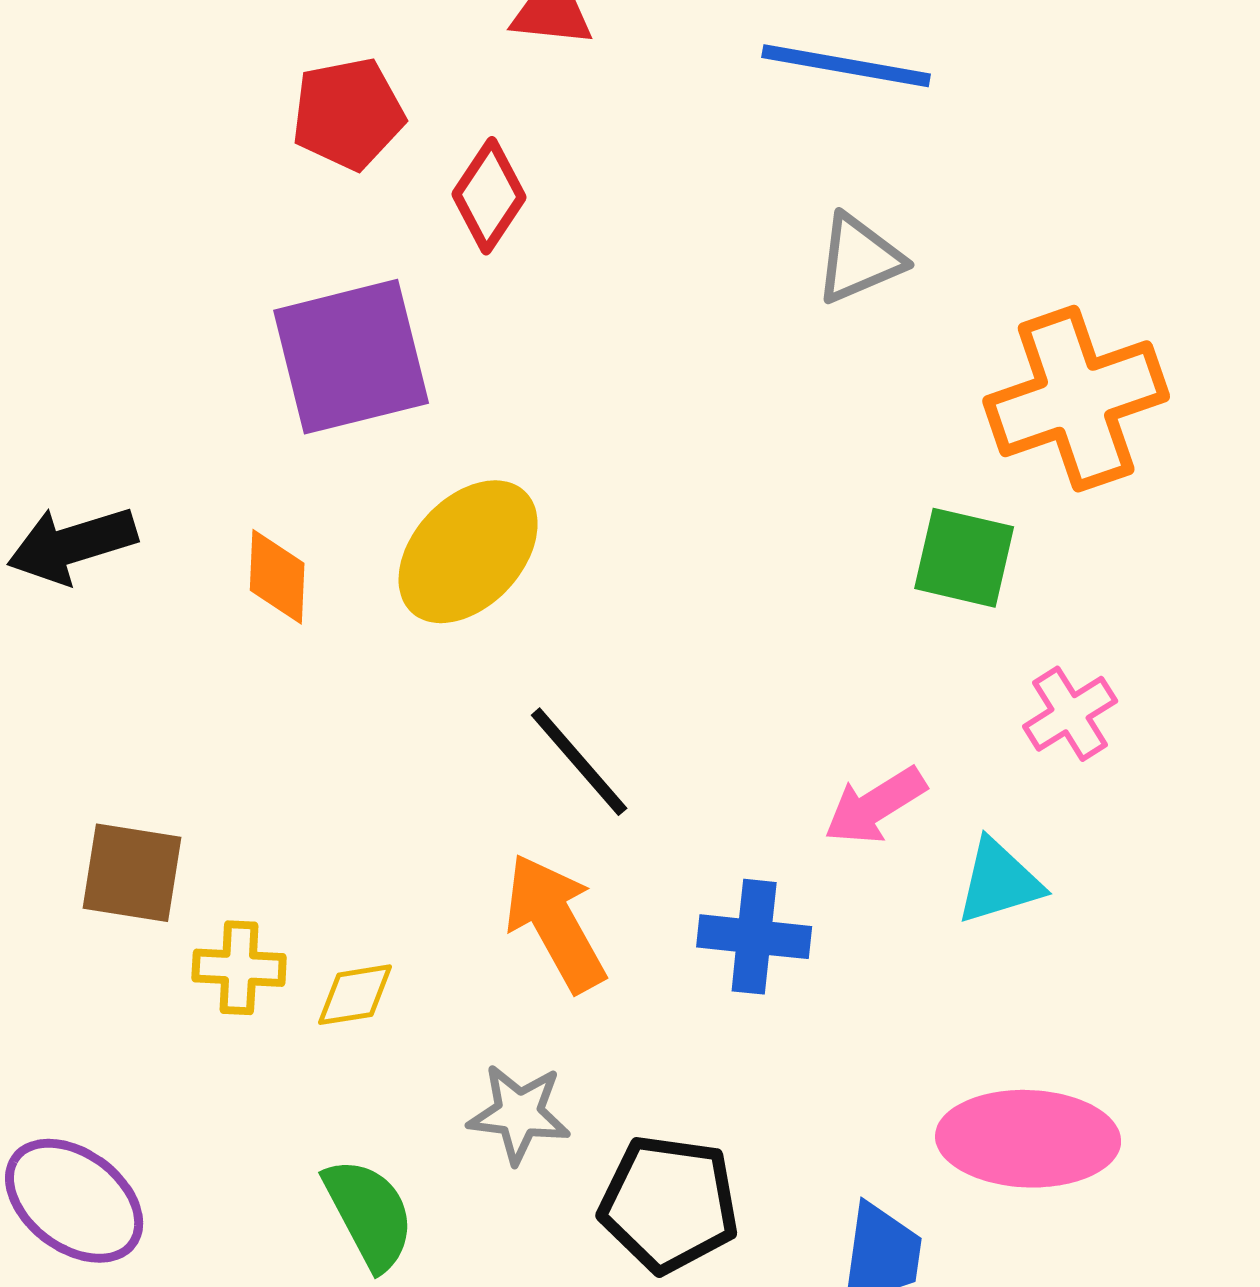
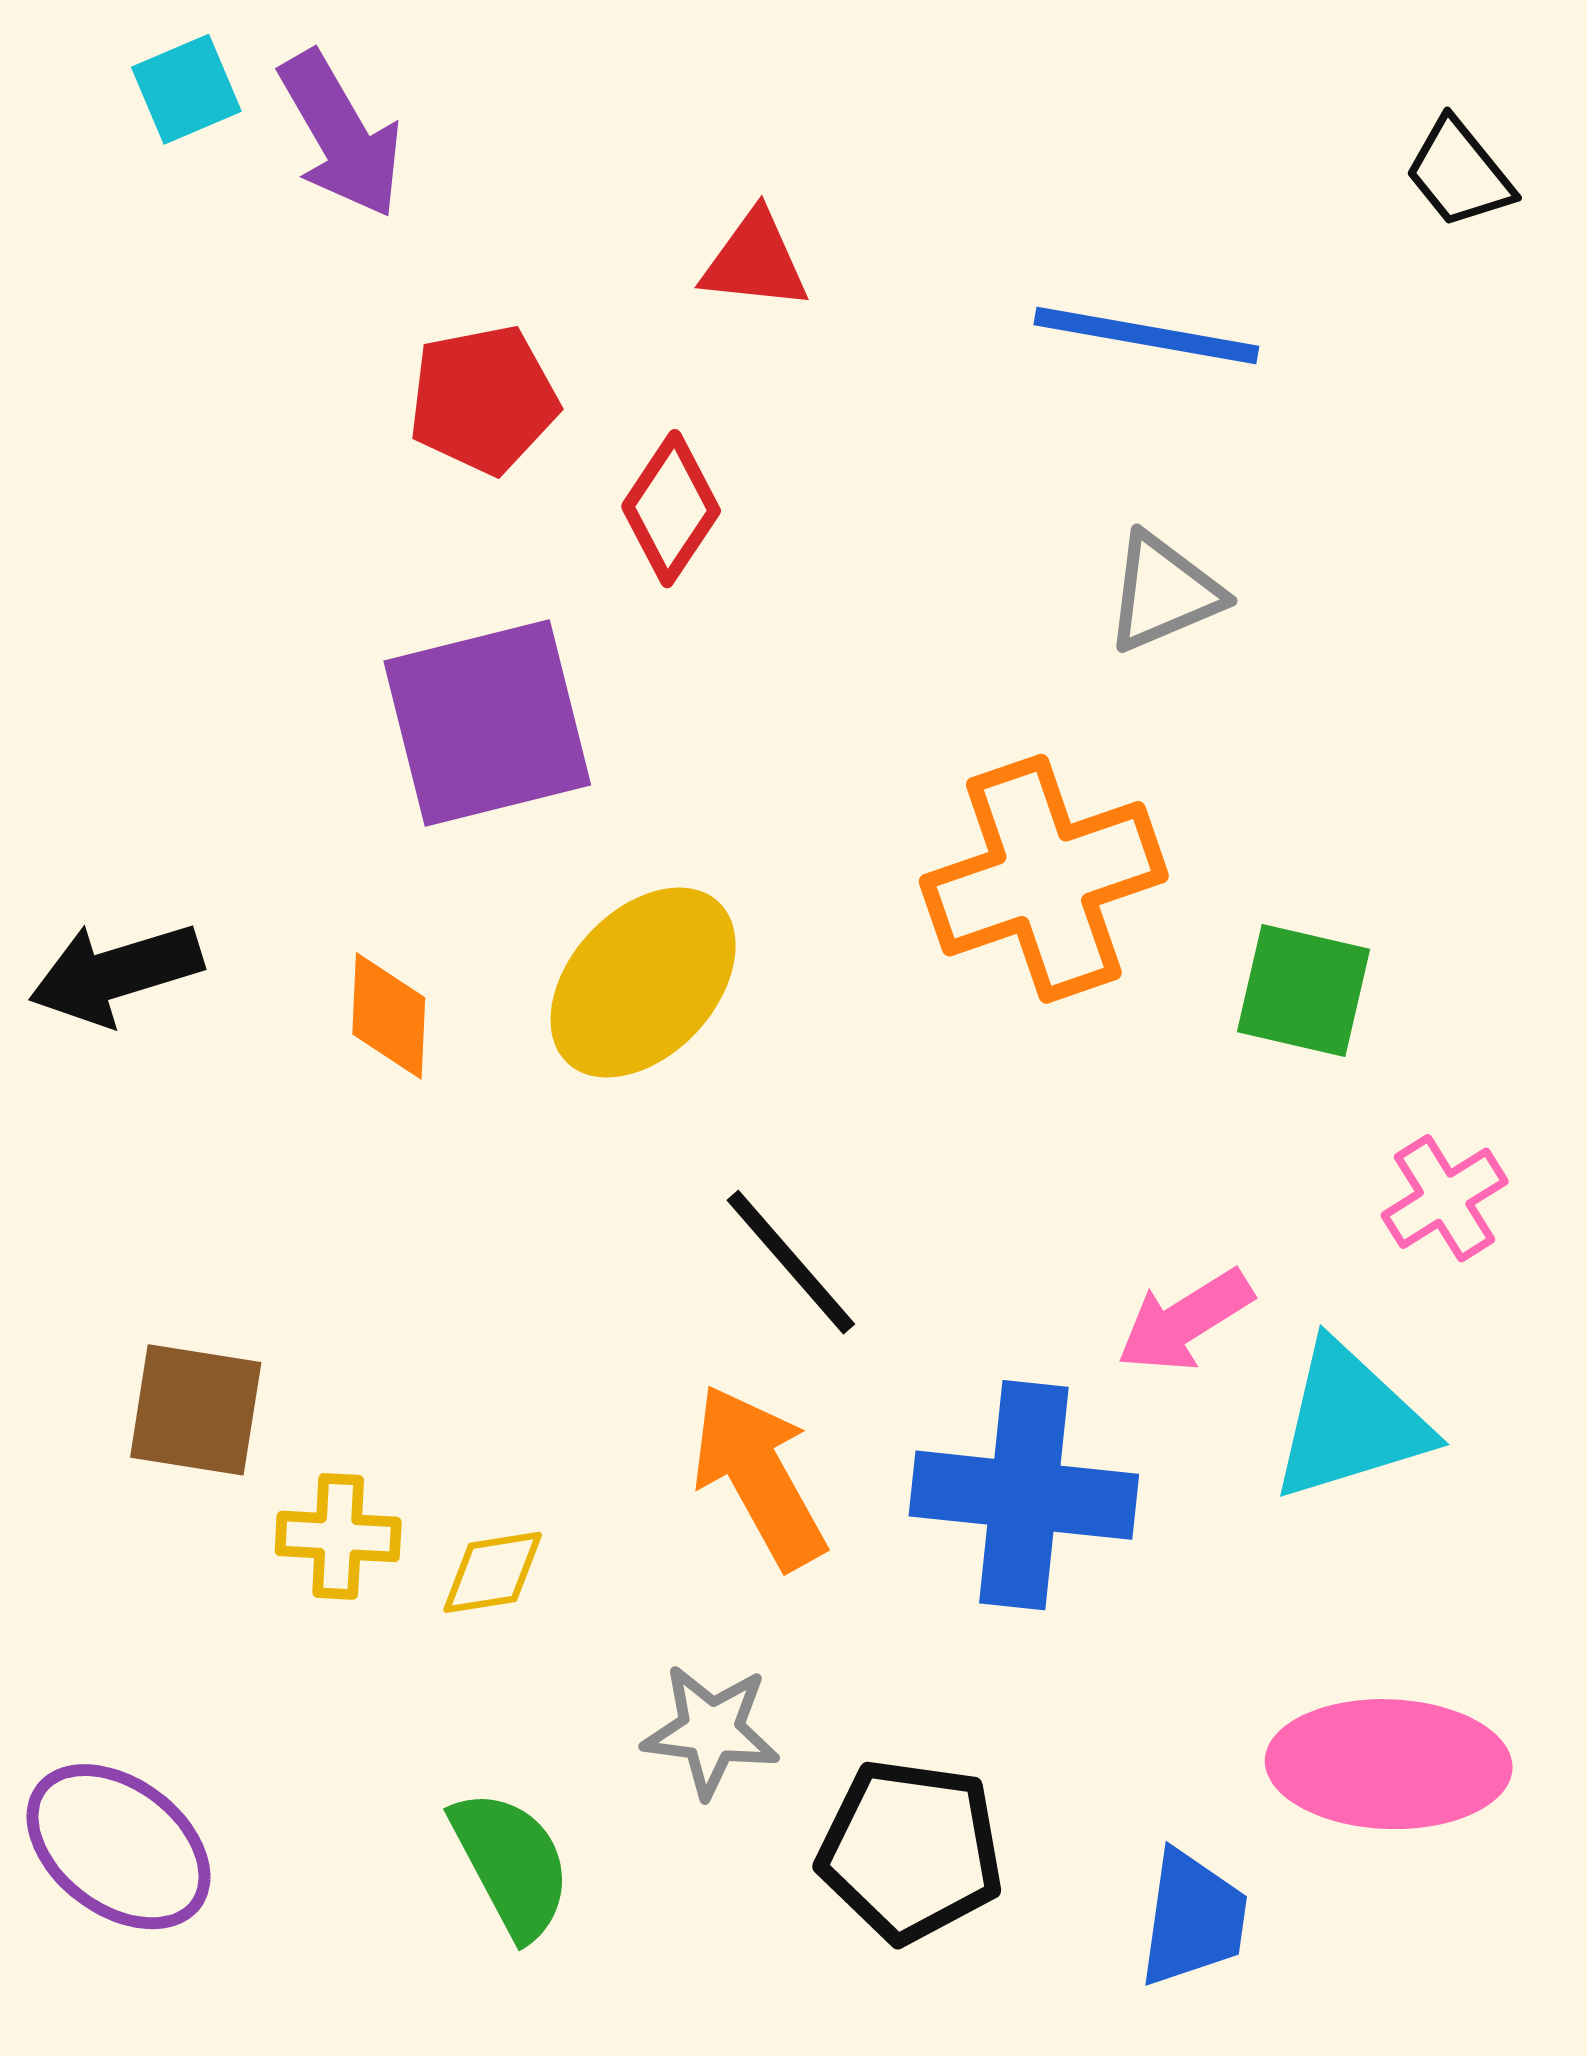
orange cross: (1076, 399) -> (1044, 879), moved
cyan triangle: (999, 882) -> (1350, 1422), size x1.4
blue cross: (754, 937) -> (1024, 1495), size x1.5

